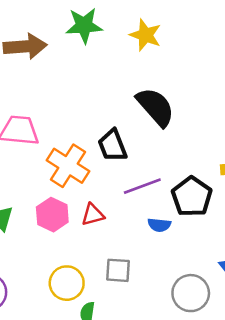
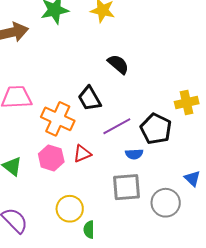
black semicircle: (155, 107) -> (118, 64), size x0.7
gray square: (118, 270) -> (126, 187), moved, size x1.4

